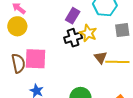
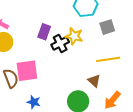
purple rectangle: (73, 16) -> (44, 32), moved
brown triangle: (101, 57) -> (94, 81), moved

